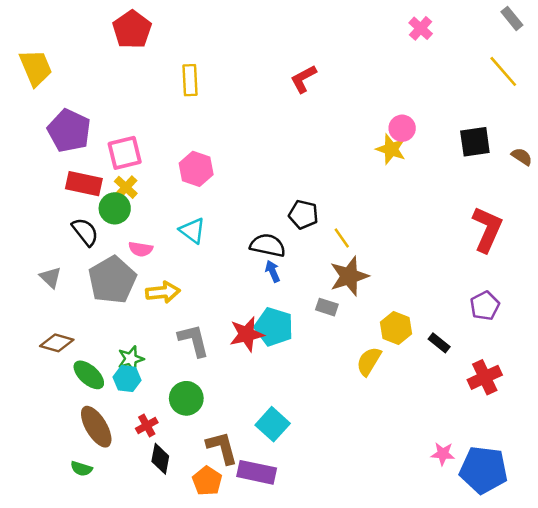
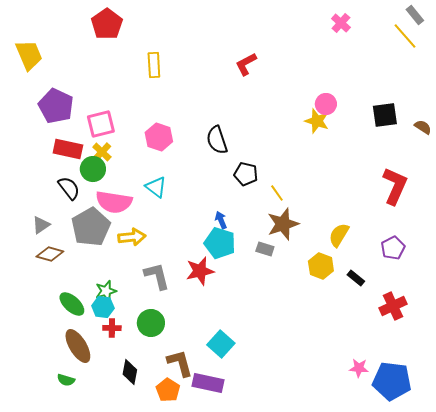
yellow line: (503, 71) -> (405, 36), moved
black semicircle: (268, 245) -> (217, 140), moved, turned -120
pink semicircle: (141, 249) -> (114, 202), size x1.8
gray triangle: (51, 277) -> (41, 225), turned 42
cyan pentagon: (274, 327) -> (220, 243), moved
brown diamond: (57, 343) -> (50, 254), moved
yellow semicircle: (369, 361) -> (339, 235), moved
red cross: (147, 425) -> (112, 328), moved, turned 30

